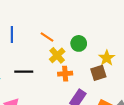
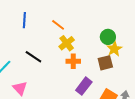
green circle: (79, 43) -> (108, 37), moved
black line: (24, 72) -> (33, 57), turned 30

